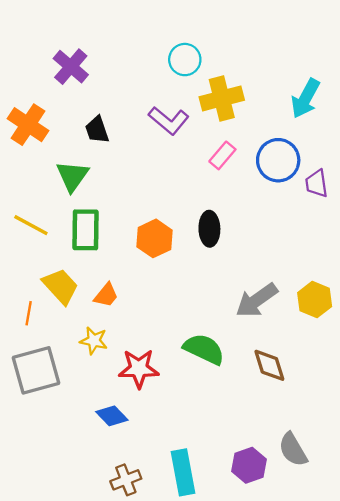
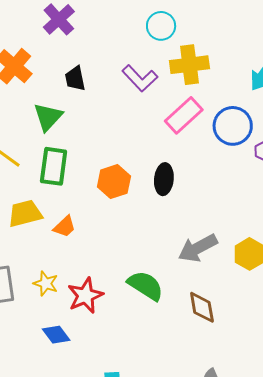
pink rectangle: (222, 155) -> (184, 115), size x1.5
yellow trapezoid: (61, 286) -> (25, 214), turned -69
yellow star: (94, 341) -> (46, 283), moved
red star: (139, 369) -> (85, 296), turned -30

